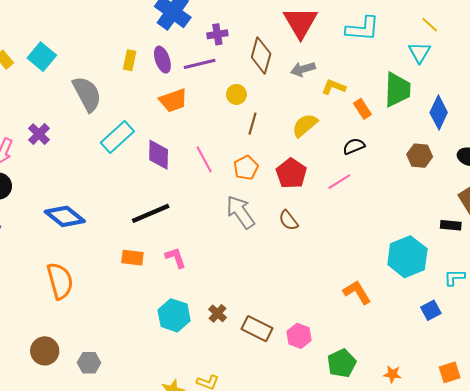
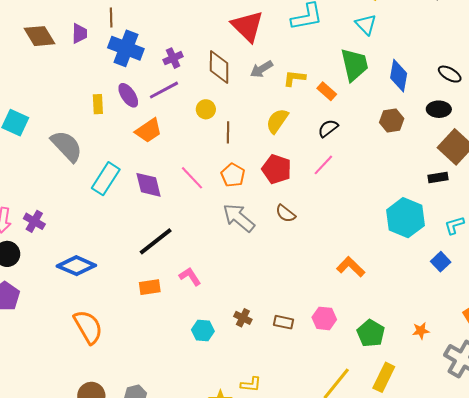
purple cross: (39, 134) -> (34, 221), moved
orange L-shape: (357, 292) -> (351, 267), moved
cyan hexagon: (174, 315) -> (203, 330), size x0.7
brown rectangle: (257, 329) -> (283, 322), size x0.7

